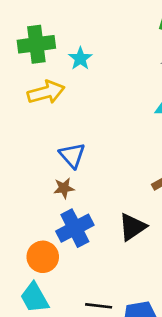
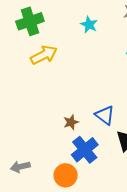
cyan star: (80, 59) -> (89, 25), moved
blue triangle: (72, 155) -> (105, 115), moved

